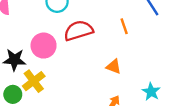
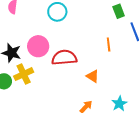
red semicircle: (78, 31) -> (64, 58), moved

